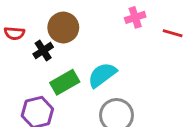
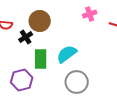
green rectangle: (65, 82) -> (41, 59), turned -60

